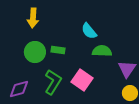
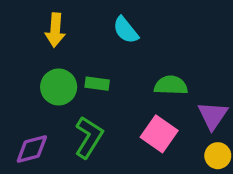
cyan semicircle: (89, 31) -> (126, 30), moved
pink square: (82, 80) -> (159, 134), moved

